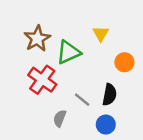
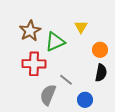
red cross: (42, 80) -> (34, 64), turned -35
black semicircle: (109, 95) -> (101, 73), moved
gray semicircle: (60, 118) -> (48, 95), size x1.5

